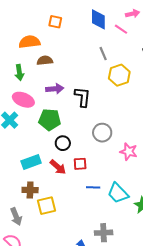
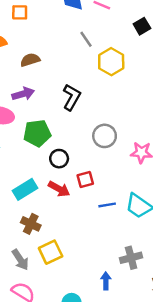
brown semicircle: (45, 60) -> (30, 60), moved
purple arrow: (55, 89) -> (23, 94), moved
black L-shape: (83, 97) -> (72, 97), turned 35
brown cross: (30, 190) -> (31, 224), turned 35
yellow square: (46, 206) -> (51, 252), moved

